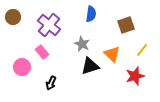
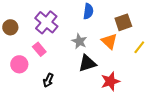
brown circle: (13, 17) -> (10, 27), moved
orange triangle: (112, 54) -> (109, 41), moved
red star: (135, 76) -> (110, 81), moved

